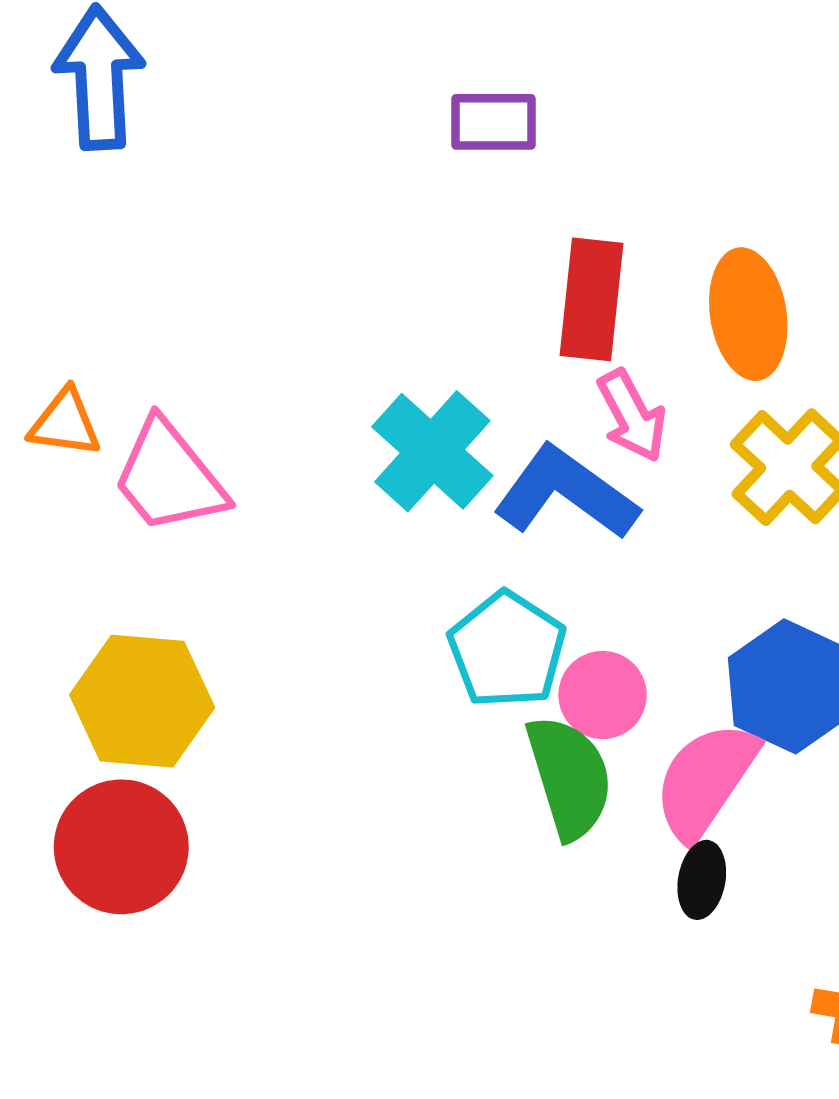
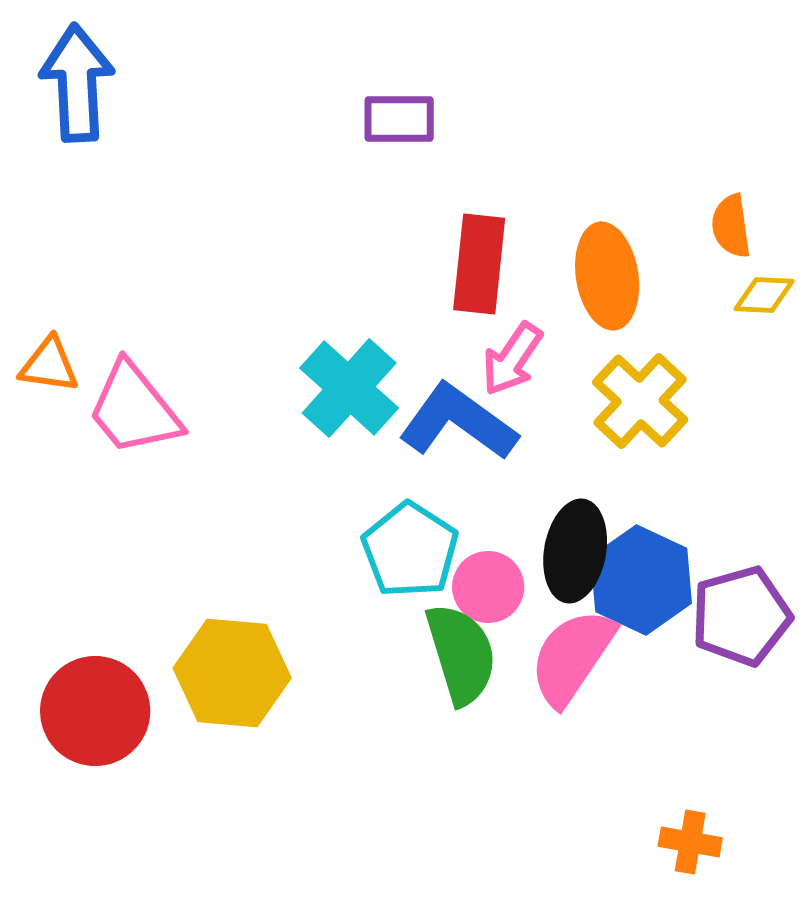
pink arrow: (632, 416) -> (512, 359), turned 62
yellow hexagon: (142, 701) -> (232, 673), moved
black ellipse: (702, 880) -> (575, 551), moved, size x1.6

